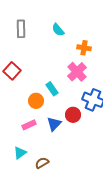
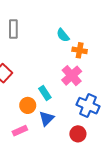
cyan semicircle: (58, 30) -> (63, 35), moved
red circle: (73, 115) -> (78, 134), moved
blue triangle: (54, 124) -> (47, 118), moved

